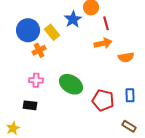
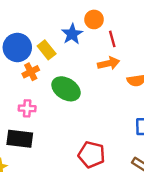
green ellipse: (71, 84) -> (66, 89), moved
red pentagon: (103, 100) -> (92, 155), moved
black rectangle: (30, 105) -> (20, 139), size x1.5

